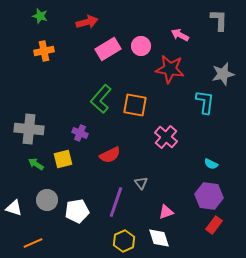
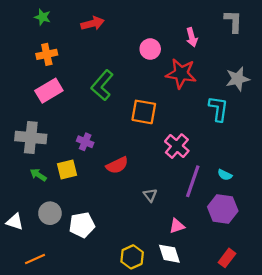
pink arrow: (180, 35) -> (192, 37), turned -132
pink rectangle: (108, 49) -> (49, 91), moved
green L-shape: (101, 99) -> (102, 85), moved
purple line: (116, 202) -> (193, 181), moved
red rectangle: (214, 225) -> (227, 258), moved

